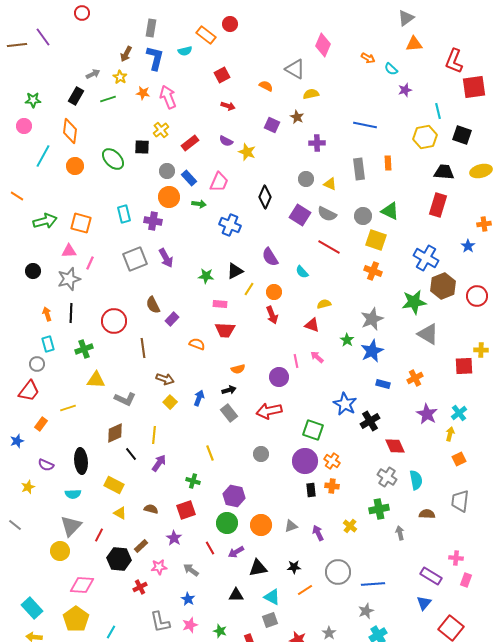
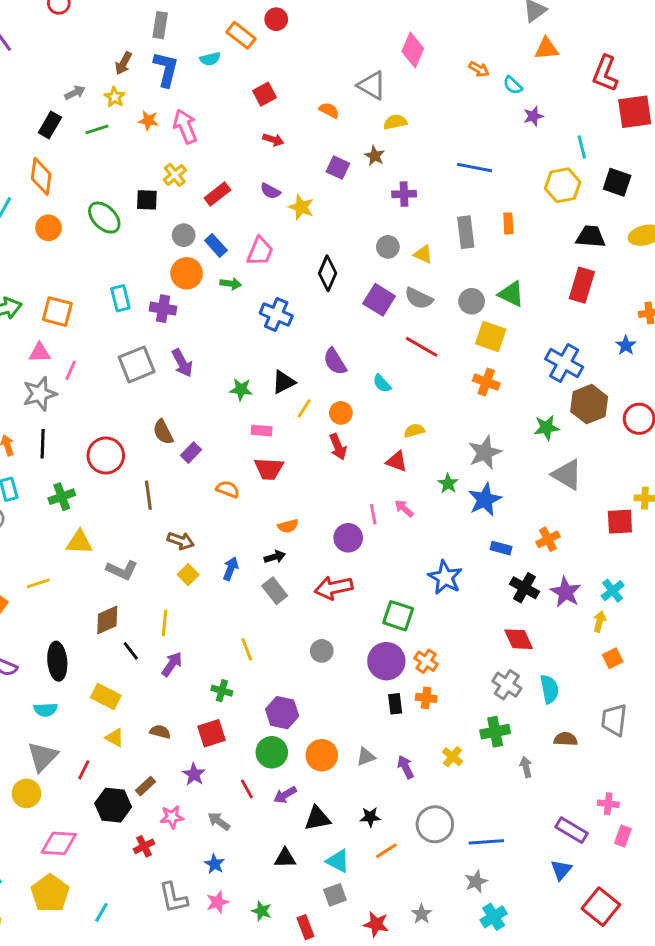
green star: (414, 302) -> (547, 428), size x0.7
black cross: (370, 421) -> (524, 588), moved, turned -30

